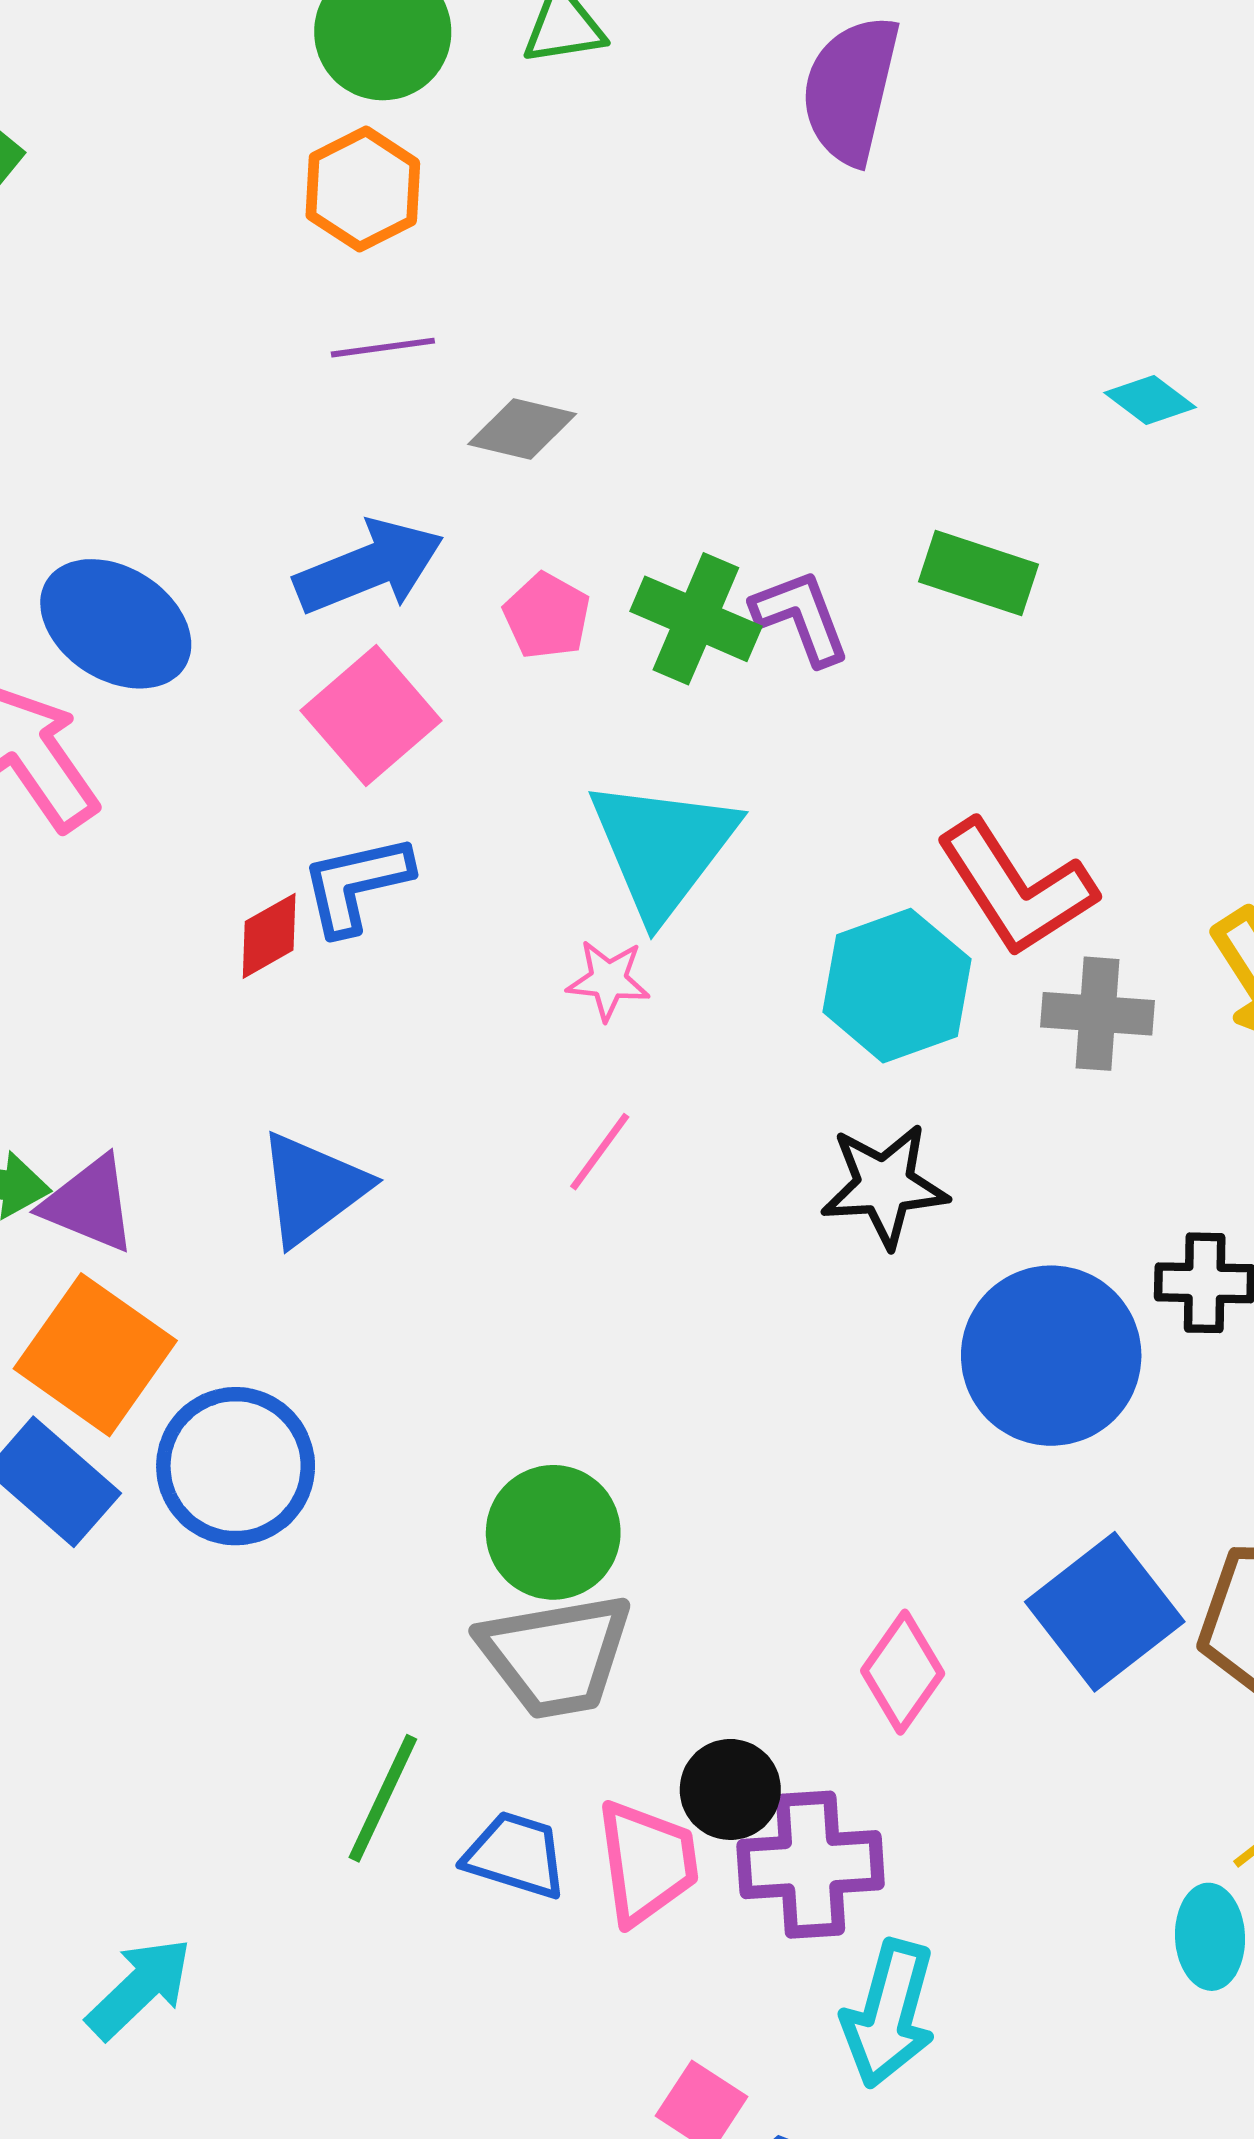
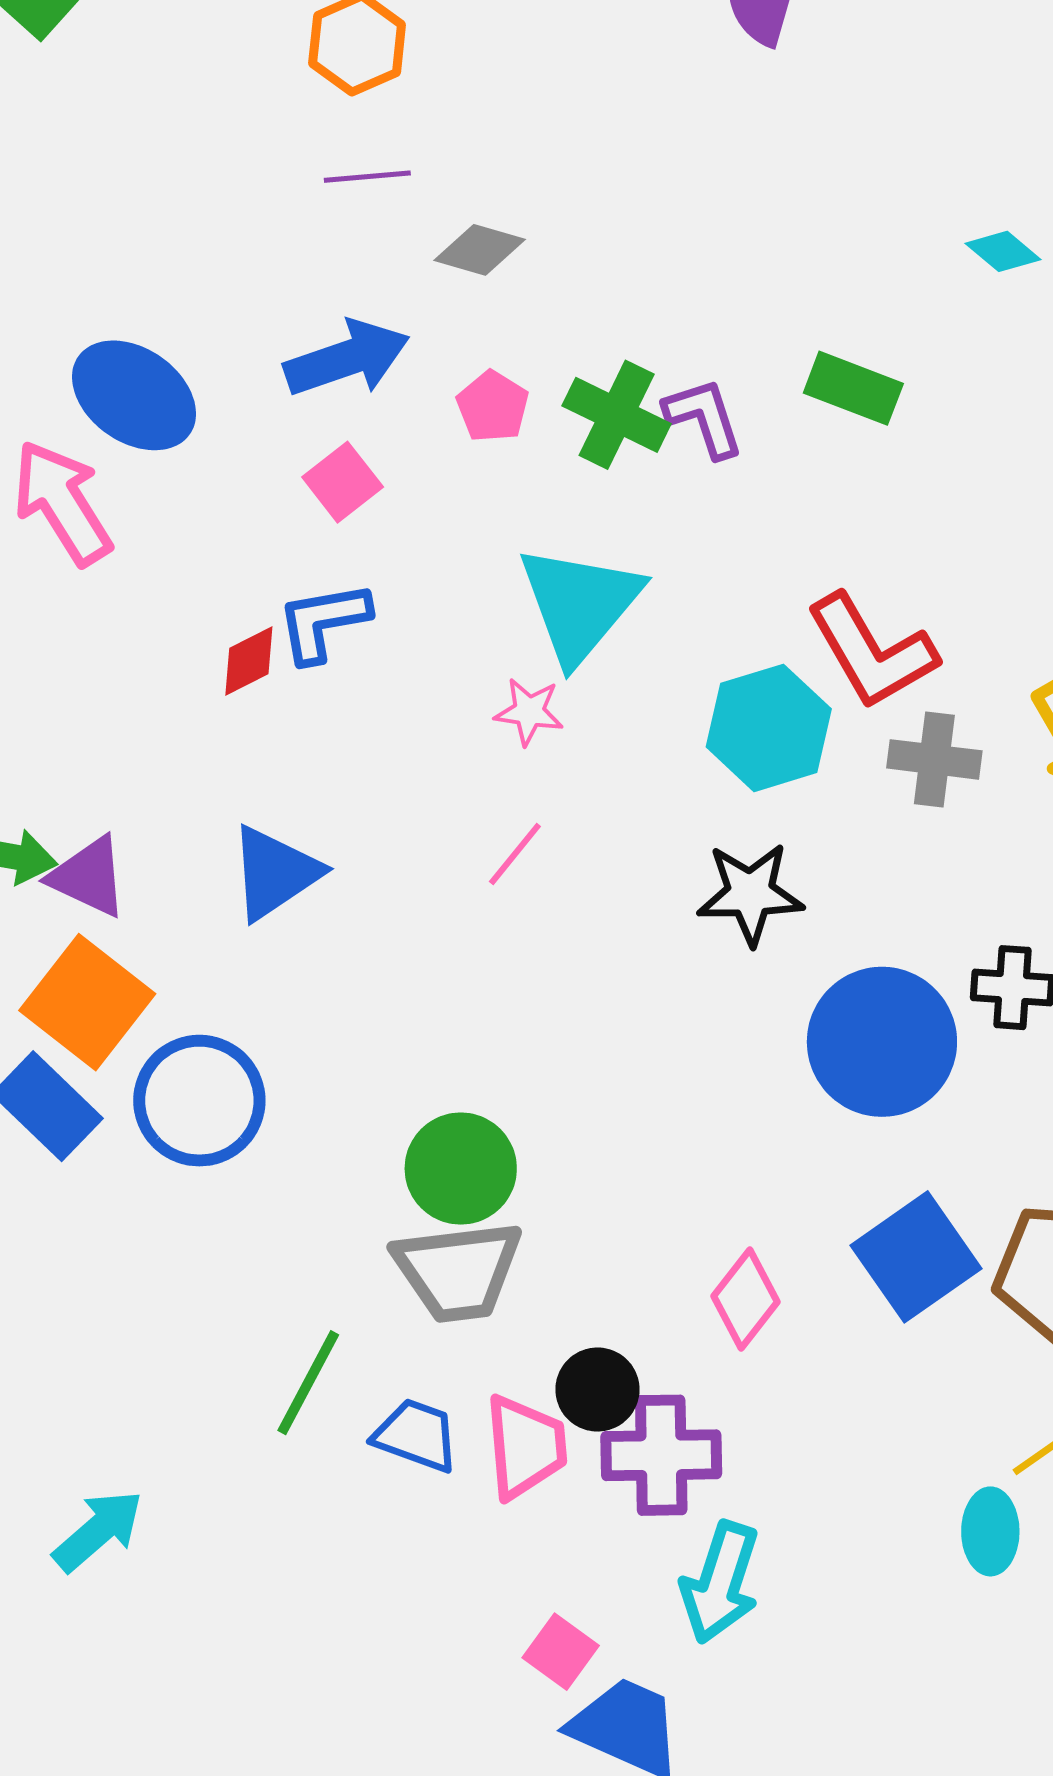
pink square: (371, 716) -> (343, 482), size x0.7

